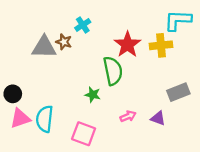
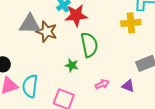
brown star: (64, 42) -> (47, 32), moved, size x1.5
red star: (127, 45) -> (76, 15), moved, turned 30

